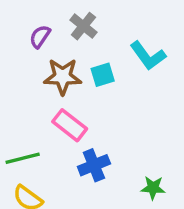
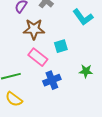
cyan square: (103, 75) -> (61, 46), moved
green star: (153, 188) -> (86, 71), moved

